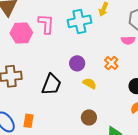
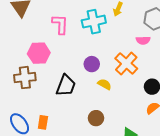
pink hexagon: (21, 33) -> (39, 53), moved
orange cross: (111, 63) -> (126, 63), size x1.6
brown circle: (89, 117) -> (96, 118), moved

